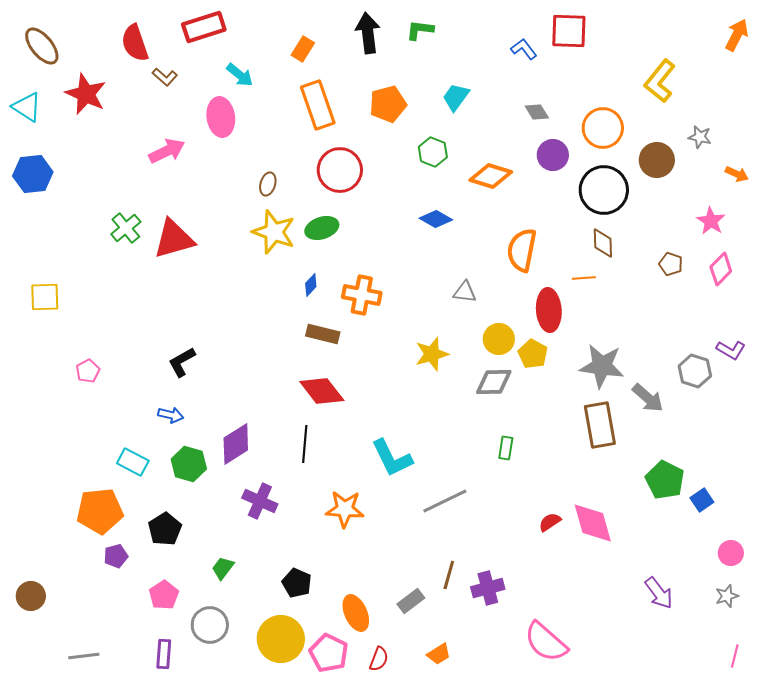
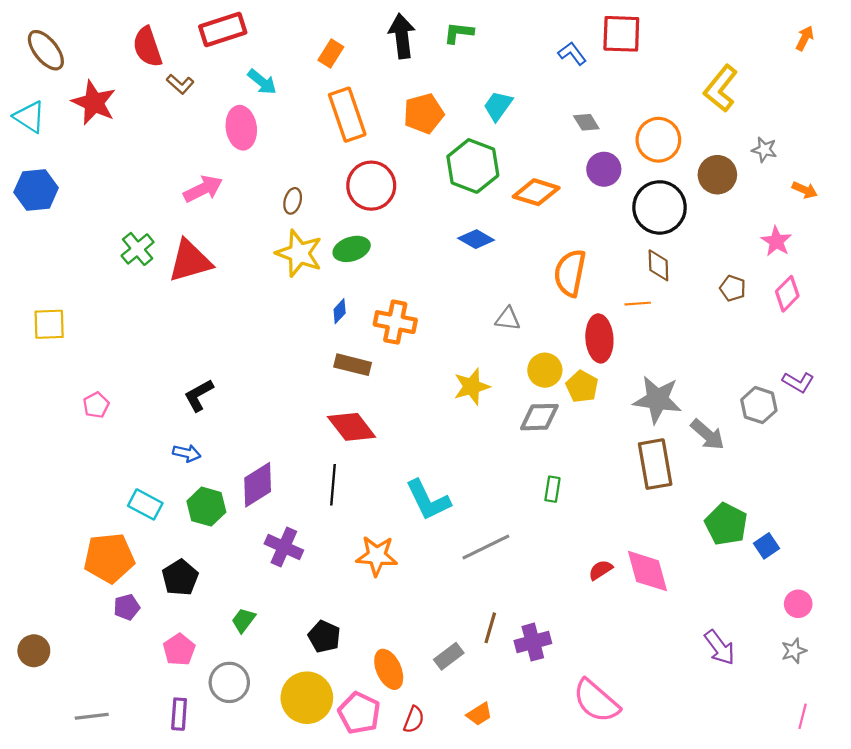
orange arrow: (737, 35) -> (805, 38), size x0.7
pink arrow: (167, 151) -> (203, 189), moved
green hexagon: (433, 152) -> (473, 166), size x1.6

